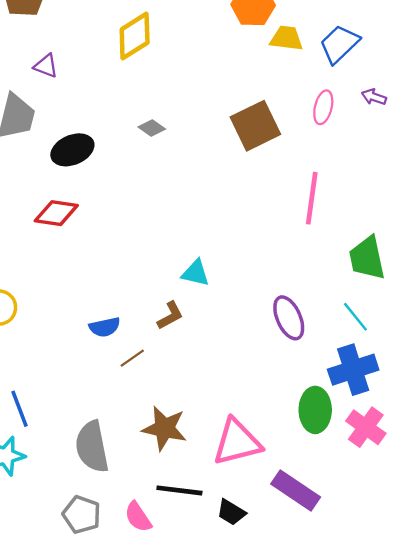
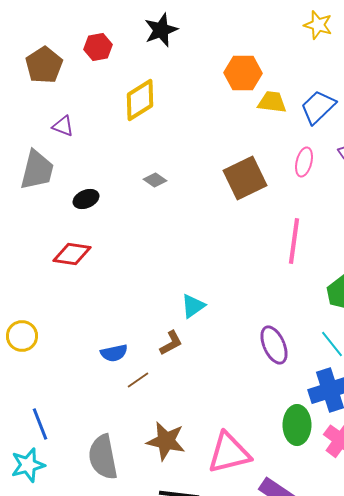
black ellipse: (72, 150) -> (86, 199), size x0.7
cyan triangle: (196, 273) -> (193, 306), turned -48

